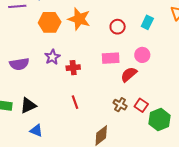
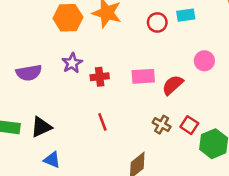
cyan rectangle: (147, 22) -> (186, 15), moved, turned 56
pink circle: (142, 55) -> (204, 61), moved
pink rectangle: (111, 58) -> (143, 76), moved

